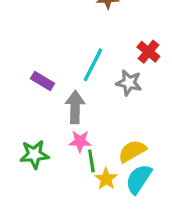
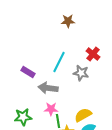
gray arrow: (75, 107) -> (48, 88), turned -84

